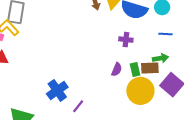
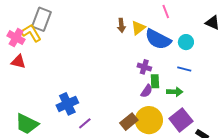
brown rectangle: (150, 68) -> (129, 122), moved, turned -48
purple semicircle: (117, 69) -> (147, 91), moved
green rectangle: (135, 69) -> (155, 81), moved

